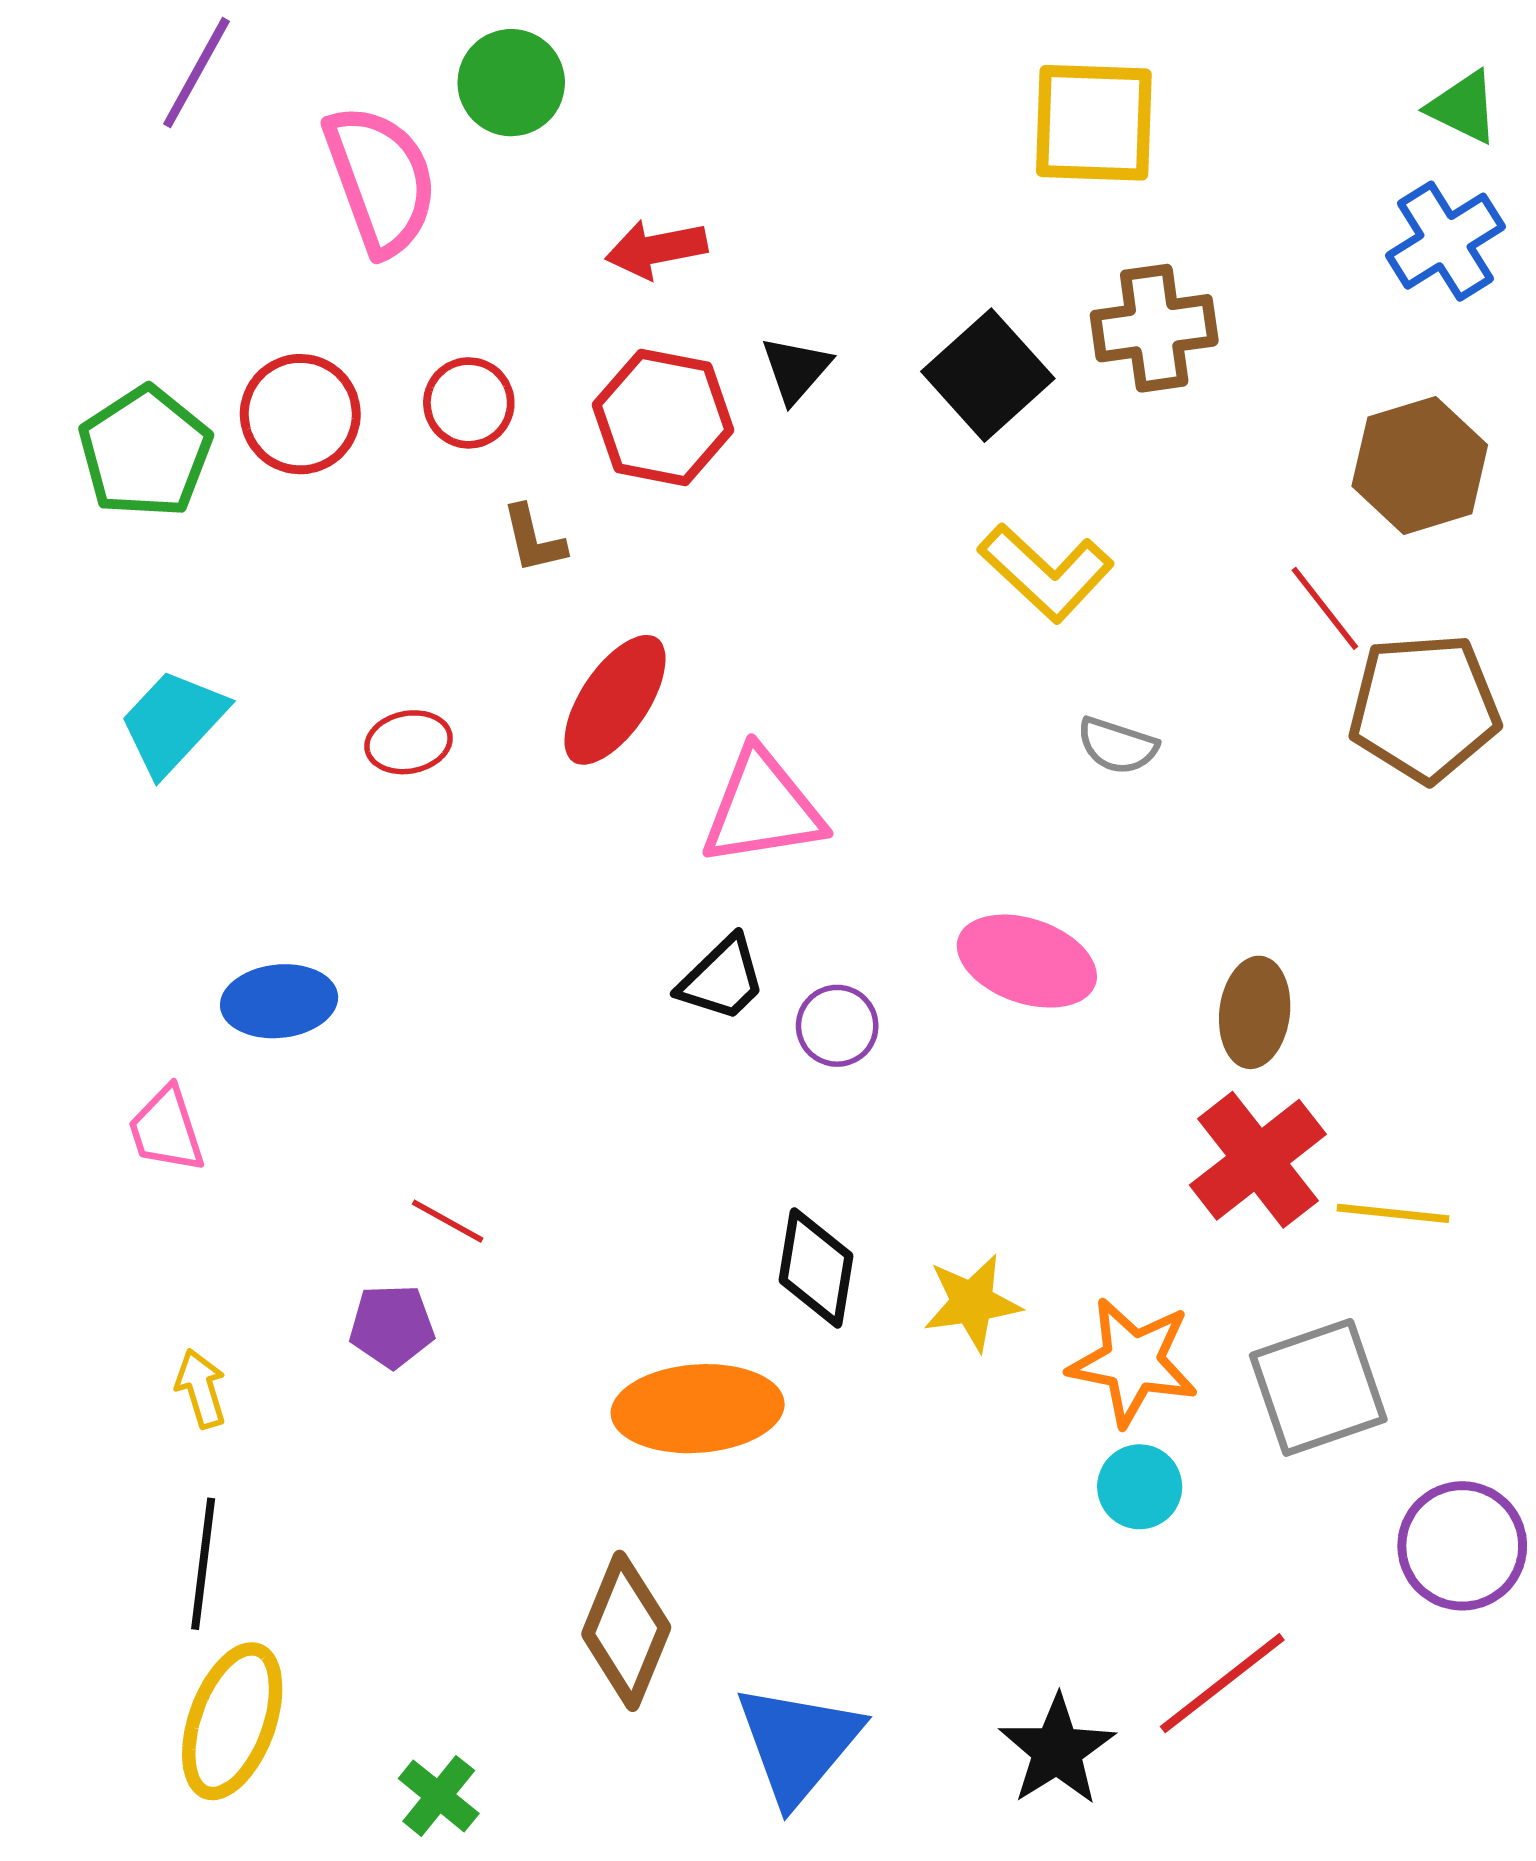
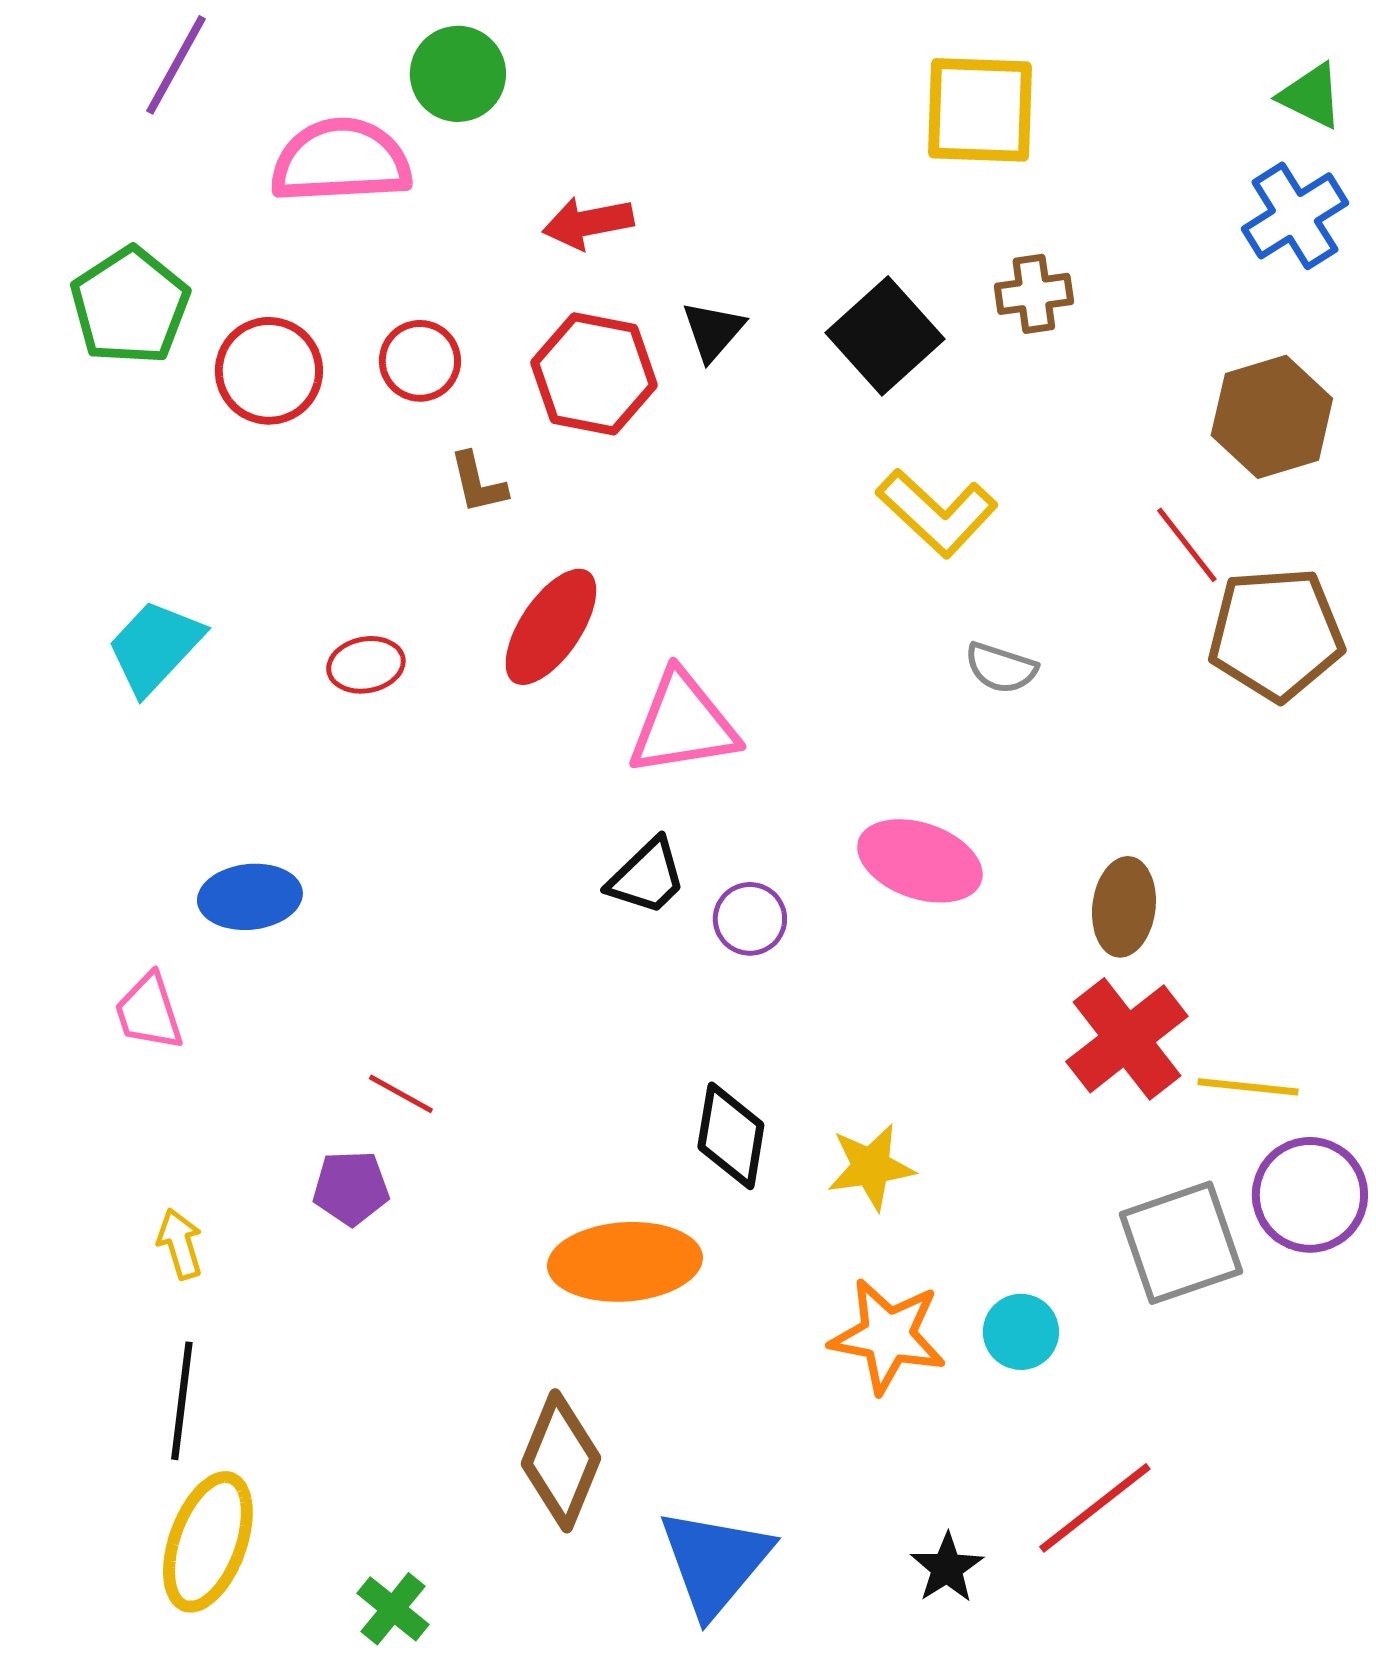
pink semicircle: (381, 180) -> (341, 161), turned -73
brown cross: (1154, 328) -> (1034, 294), size x0.7
green pentagon: (145, 452) -> (130, 306), moved
orange star: (1133, 1362) -> (888, 1336), moved
purple circle: (1462, 1546) -> (1310, 1195), moved
black star: (1057, 1750) -> (947, 1568), size x0.7

